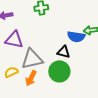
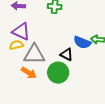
yellow semicircle: (11, 72) -> (16, 45), moved
orange arrow: (31, 78) -> (29, 73), turned -98

